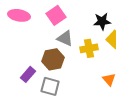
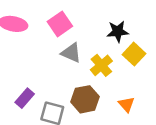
yellow cross: (89, 48) -> (101, 65), turned -30
brown hexagon: (53, 59) -> (85, 99), moved

